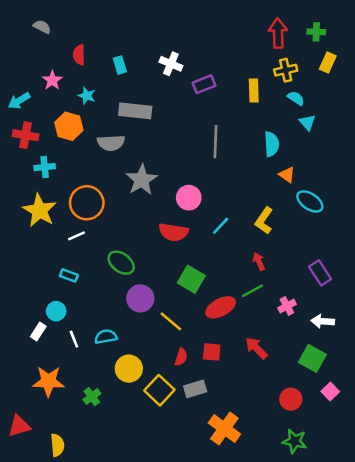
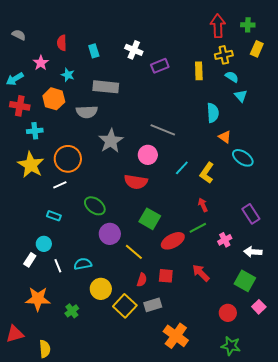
gray semicircle: (42, 27) -> (19, 35), moved
gray line: (216, 142) -> (163, 130), moved, turned -70
cyan line: (221, 226) -> (182, 168), moved

